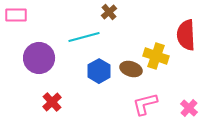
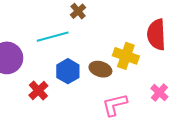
red cross: (52, 102) -> (38, 91), moved
pink cross: (189, 108) -> (159, 93), moved

